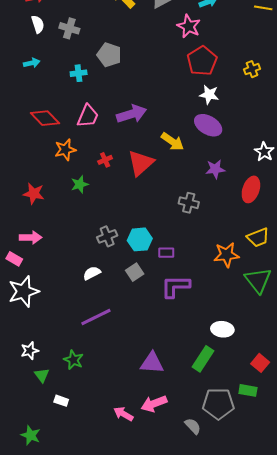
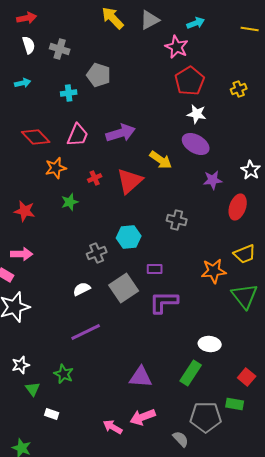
purple star: (215, 169) -> (213, 180), moved
cyan hexagon: (140, 239) -> (129, 237), moved
gray square: (135, 272) -> (124, 288), size x1.6

